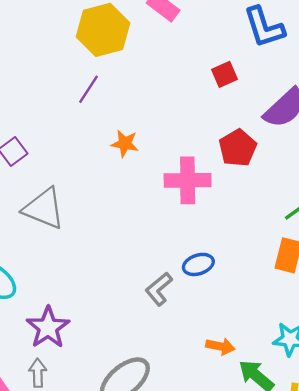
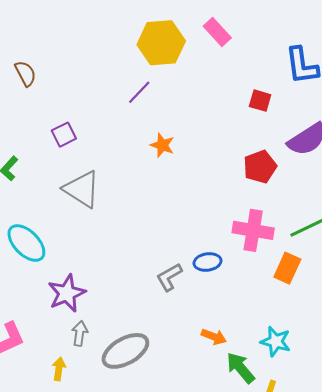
red square: (225, 74) -> (260, 101), turned 30
pink cross: (188, 180) -> (253, 230), moved
gray arrow: (38, 373) -> (80, 333), moved

